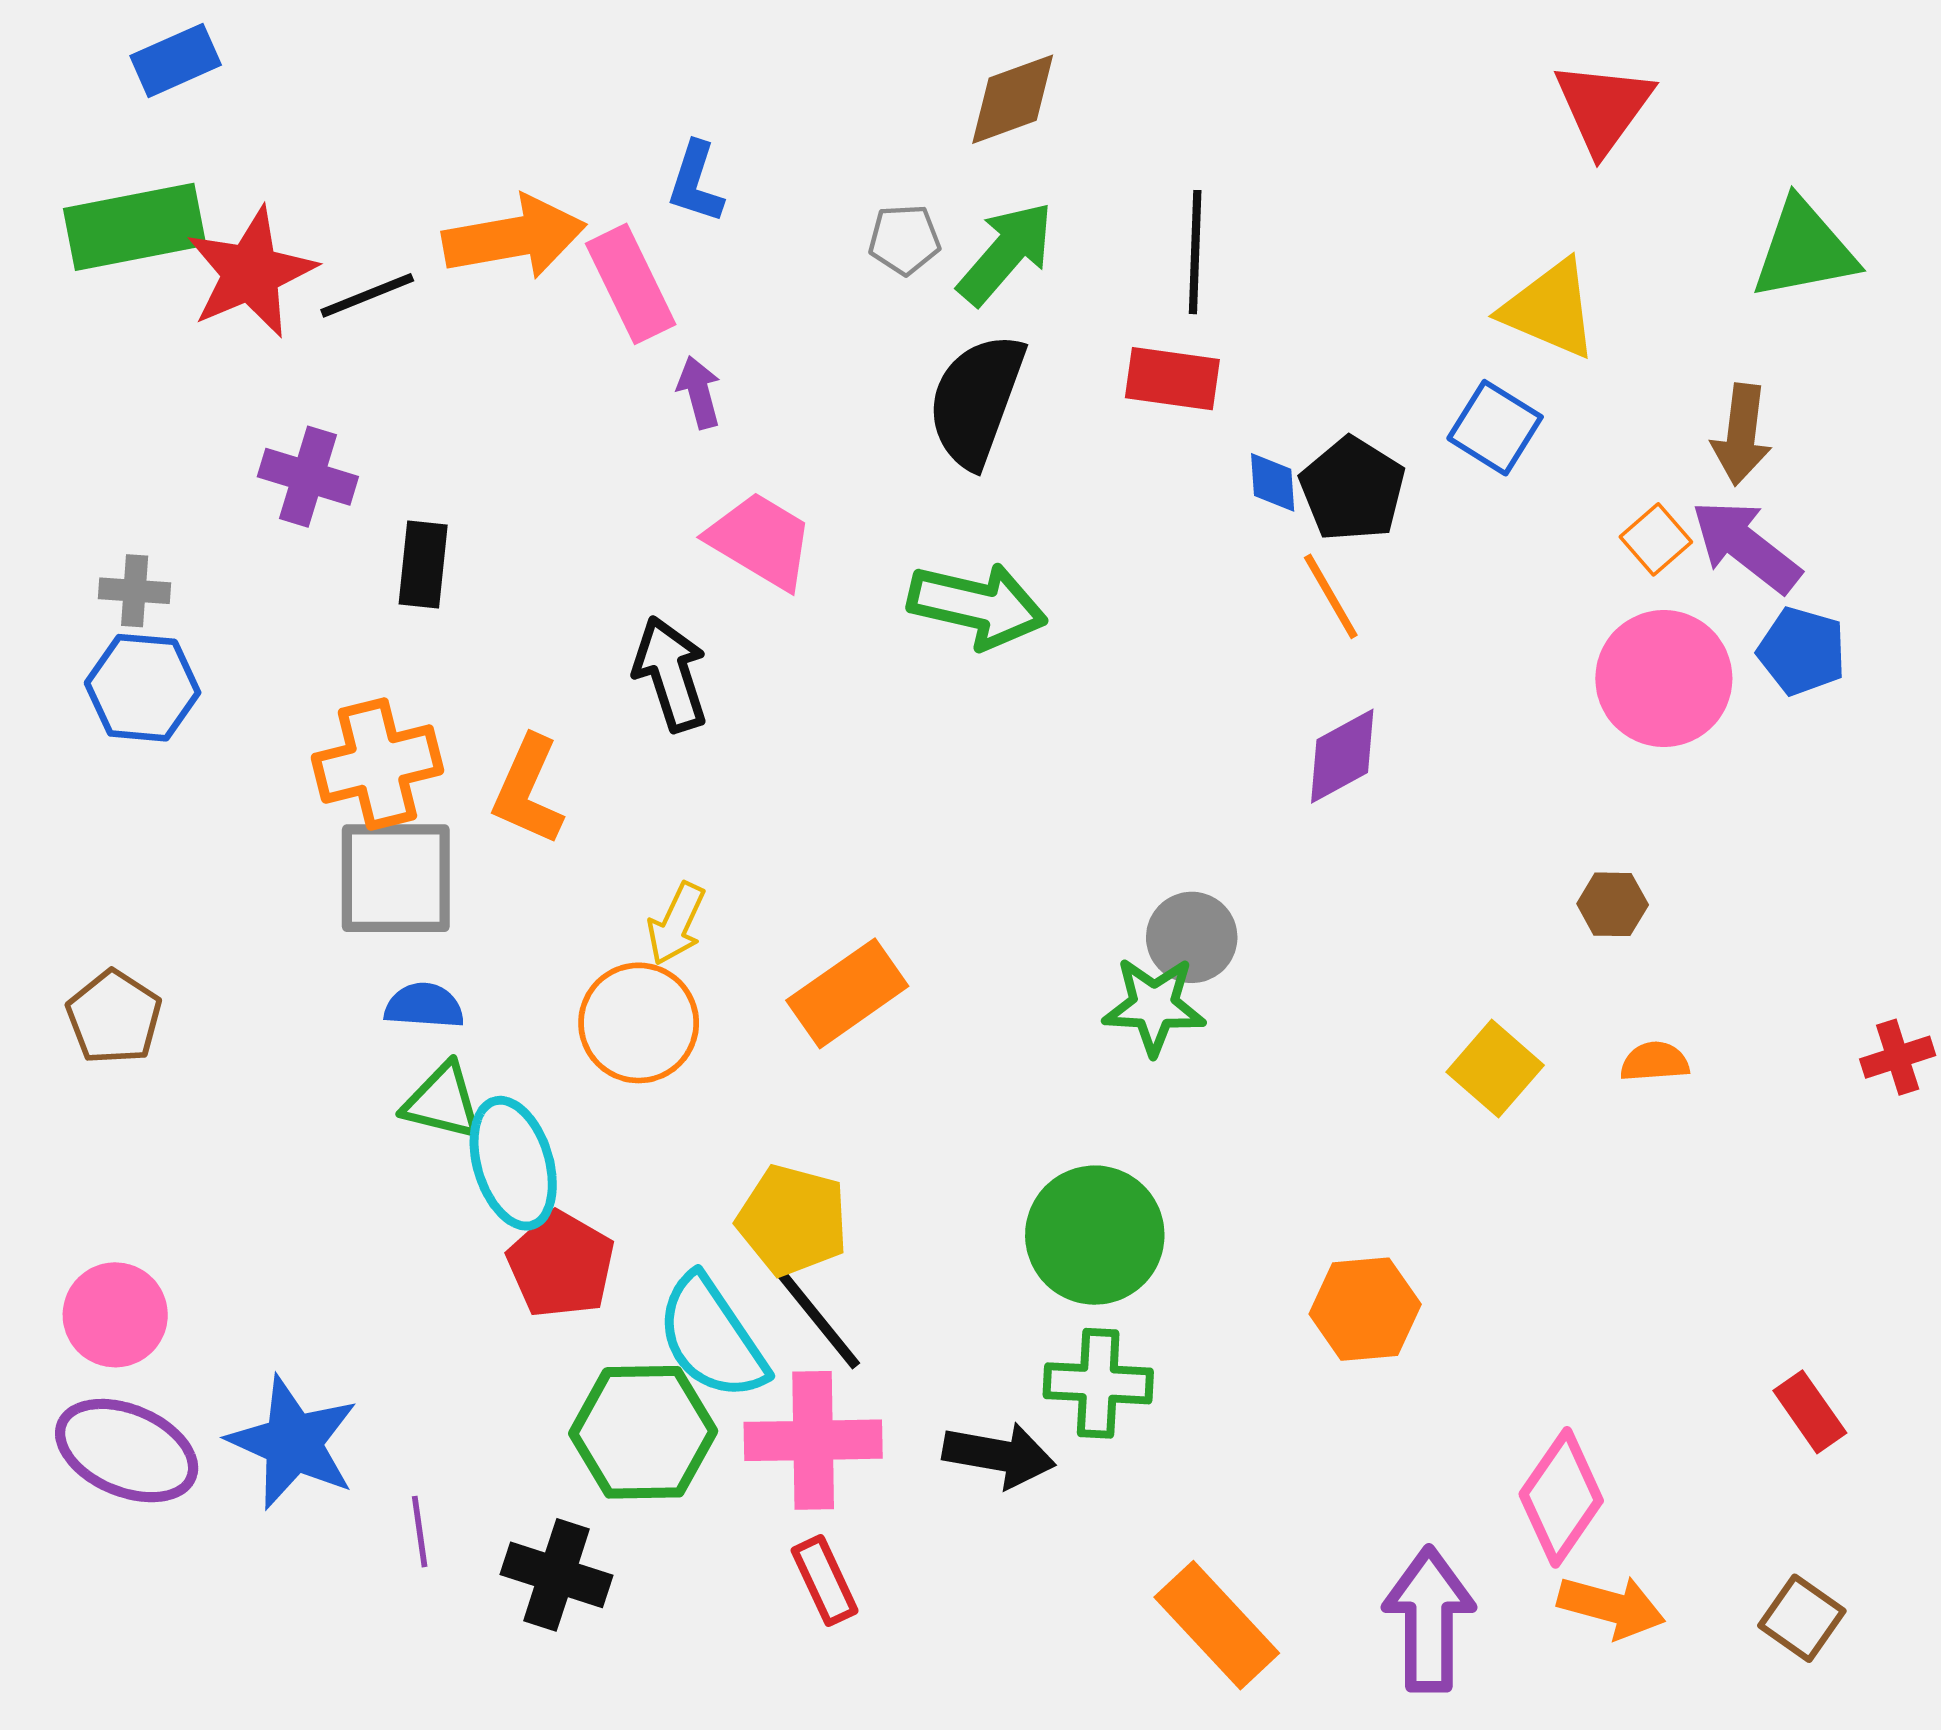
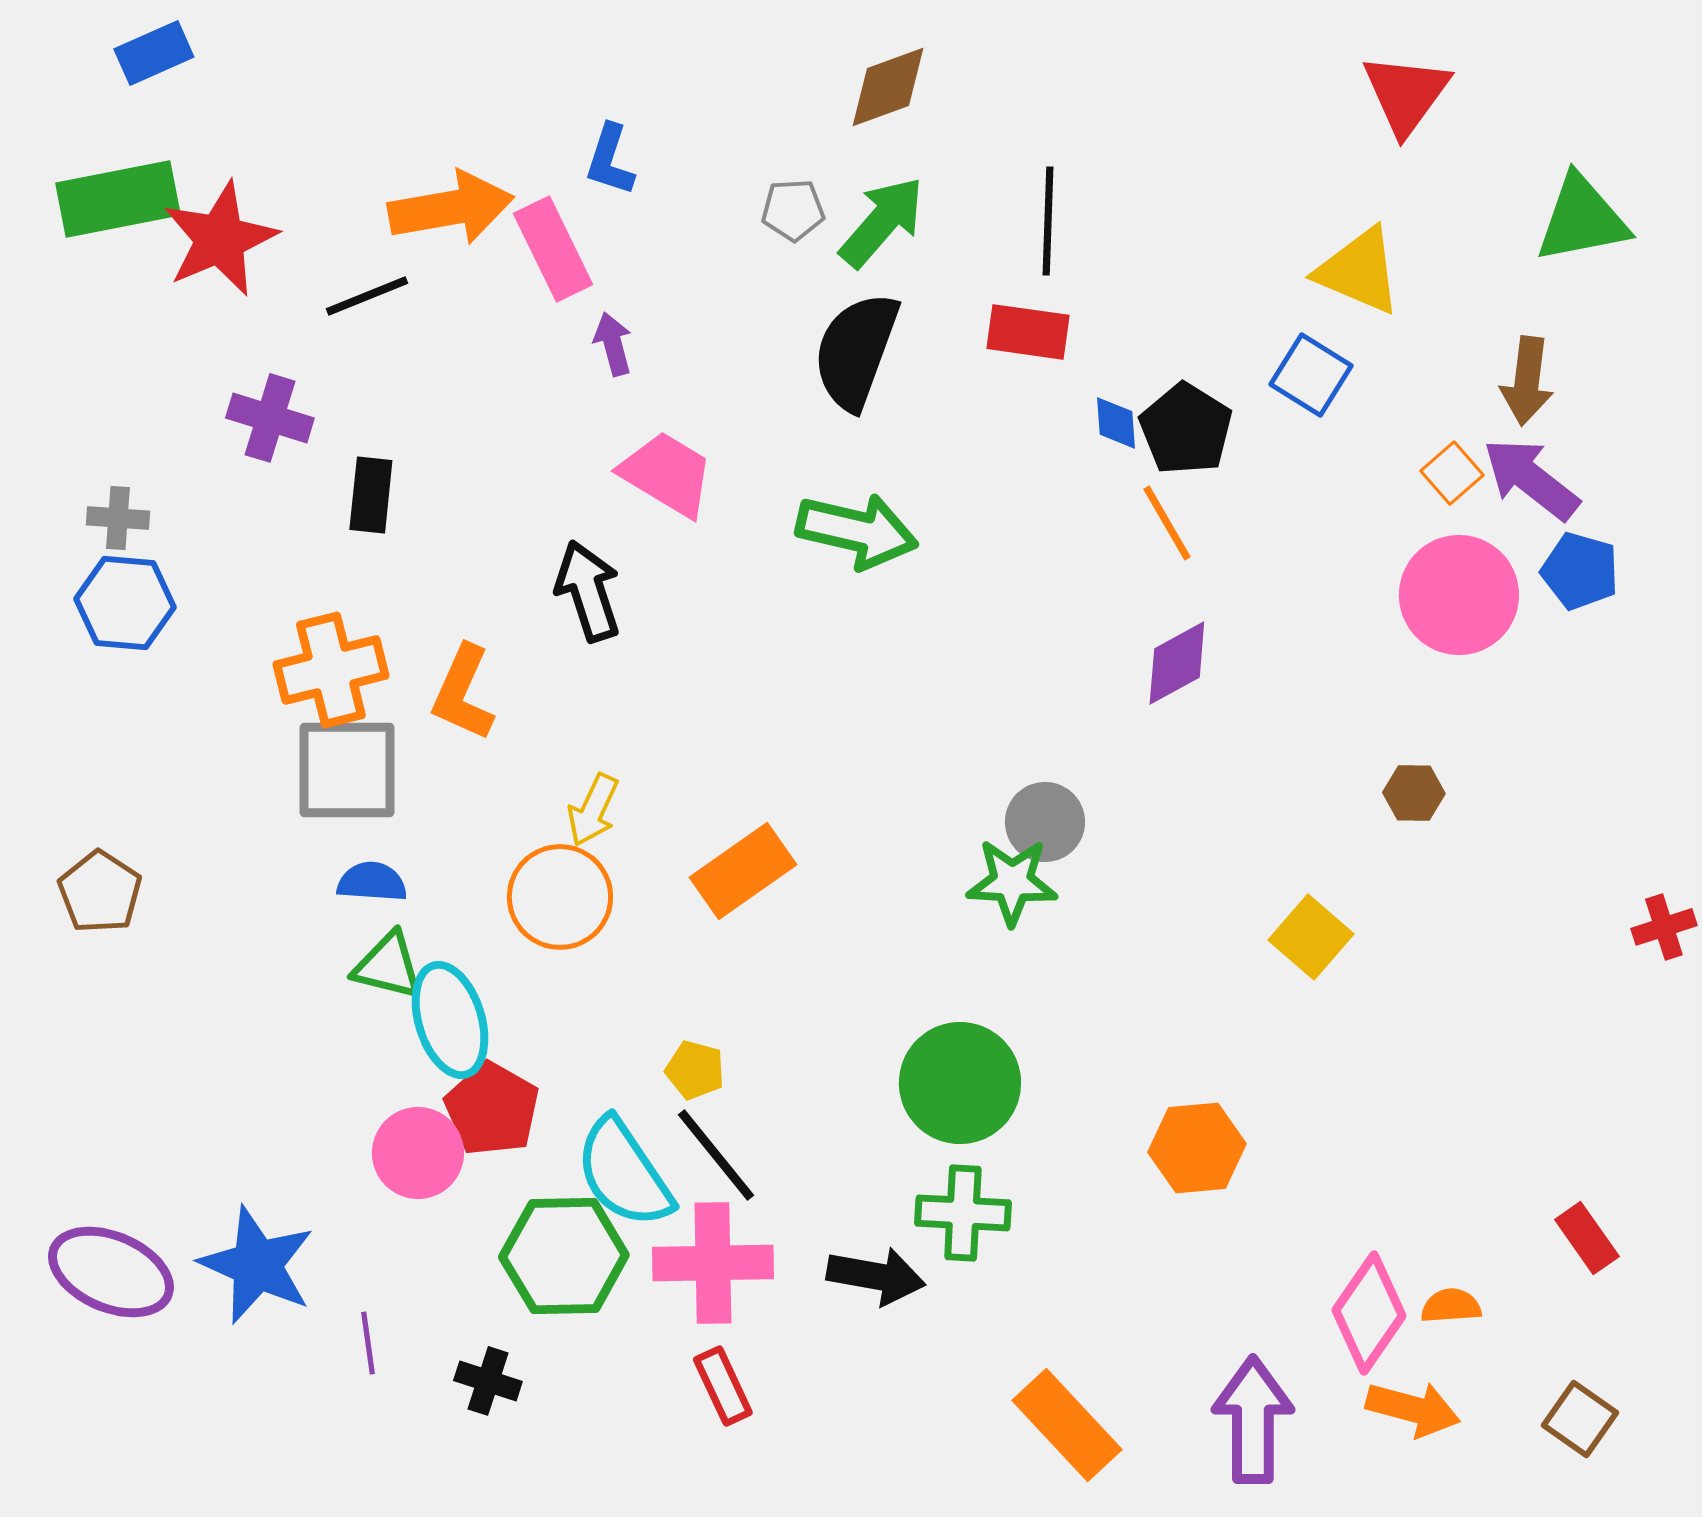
black line: (367, 295) -> (367, 296), moved
orange semicircle: (1655, 1062) -> (1451, 1306), moved
yellow pentagon: (793, 1220) -> (695, 1070), size x0.6
pink circle: (115, 1315) -> (418, 1153), moved
black cross: (557, 1575) -> (488, 1381), size x0.7

